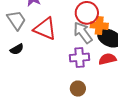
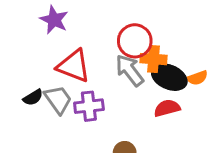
gray trapezoid: (16, 20) -> (58, 100), moved
purple cross: (80, 58) -> (89, 106), moved

